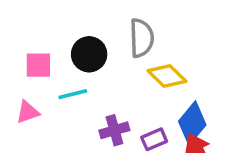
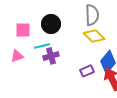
gray semicircle: (142, 38) -> (92, 15), moved
purple cross: (114, 130) -> (51, 56), moved

